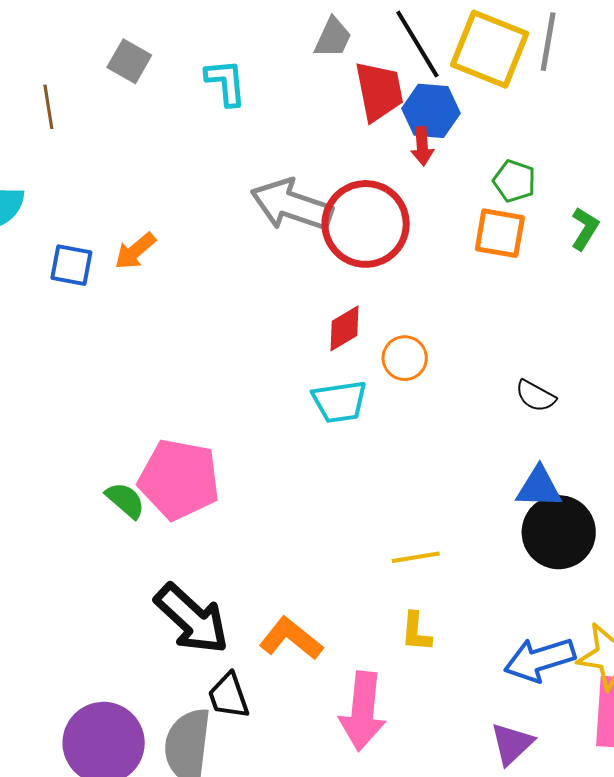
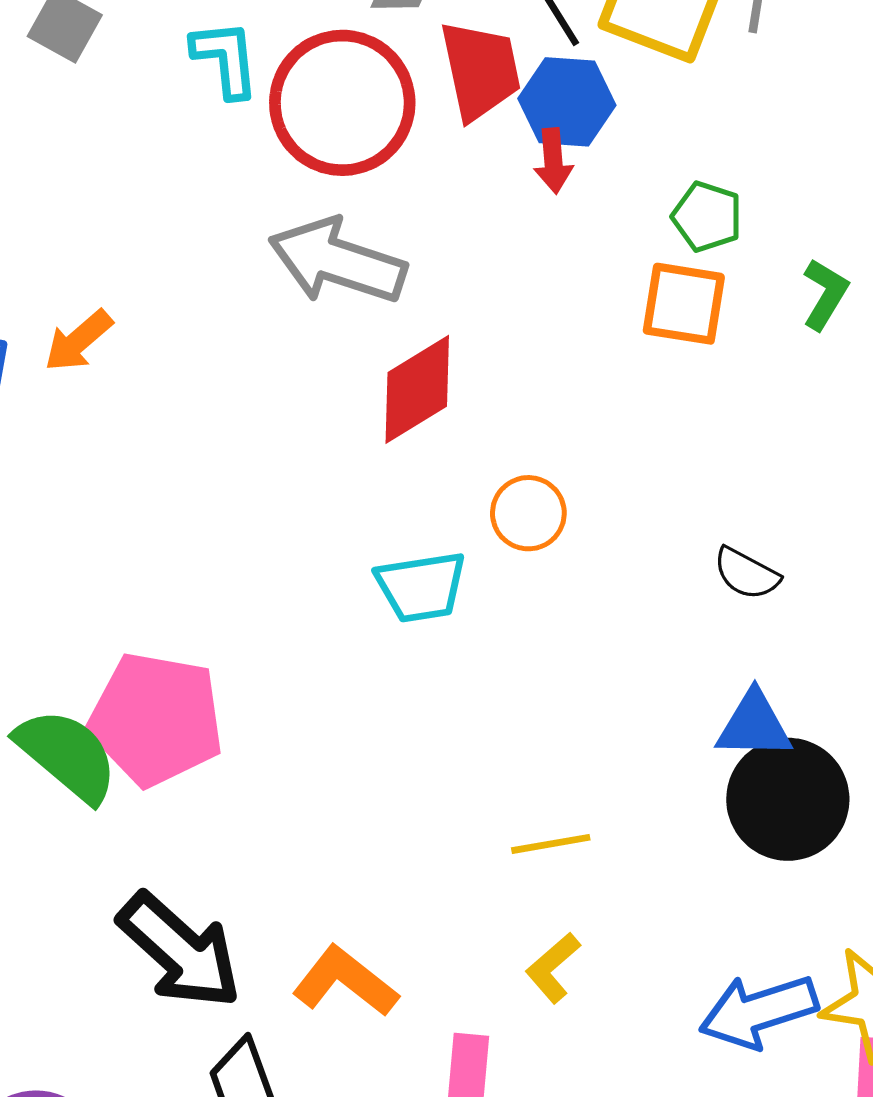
red circle: (366, 224) -> (342, 103), moved
red diamond: (344, 328) -> (417, 389), moved, size x1.4
green semicircle: (125, 500) -> (67, 755), size x1.6
yellow L-shape: (416, 632) -> (553, 968), turned 45

